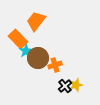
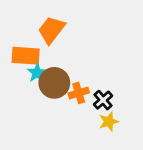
orange rectangle: (18, 39) -> (26, 56), turned -42
black cross: (65, 86) -> (103, 100), moved

